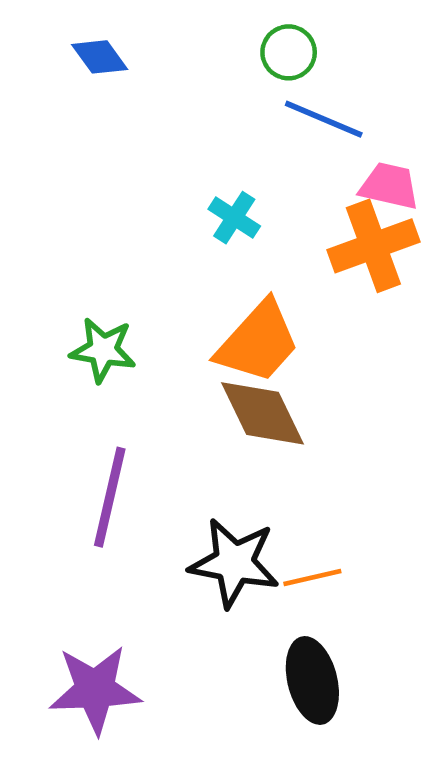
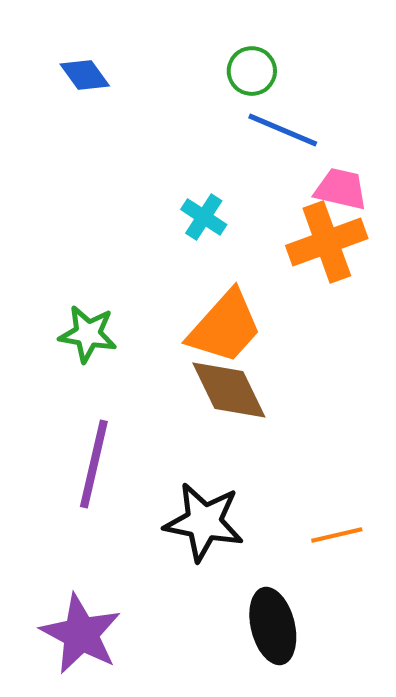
orange line: (312, 577) -> (337, 535), moved
purple star: (95, 690) -> (81, 634), turned 30

